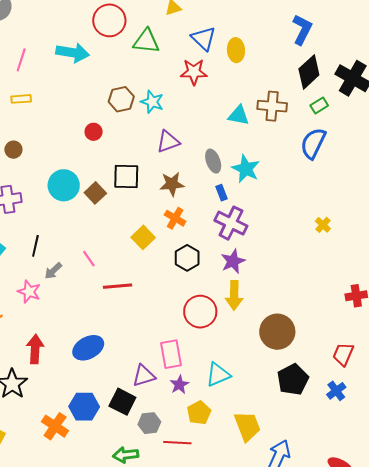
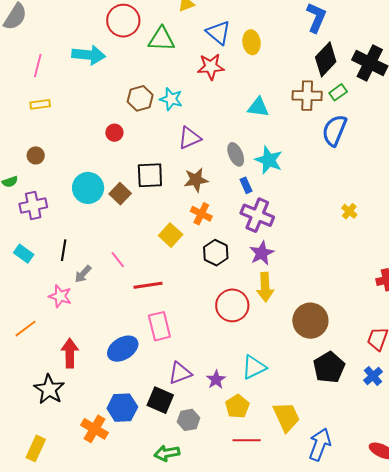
brown cross: (272, 106) -> (307, 96), moved
pink rectangle: (171, 354) -> (159, 326), moved
red line: (177, 443) -> (247, 440), moved

